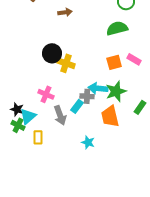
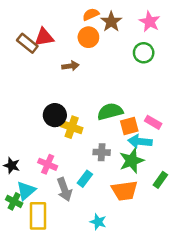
green semicircle: (117, 28) -> (110, 112), moved
cyan arrow: (98, 88) -> (140, 141), moved
gray cross: (87, 96) -> (102, 152), moved
black star: (17, 109) -> (12, 165), moved
orange trapezoid: (110, 116) -> (124, 191), turned -85
yellow rectangle: (38, 137) -> (38, 216), size x1.6

